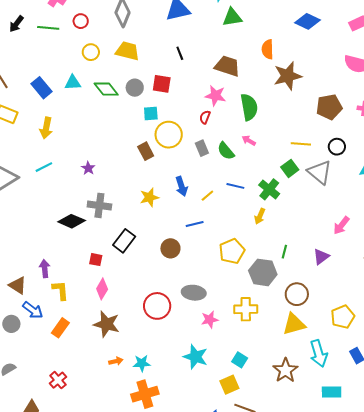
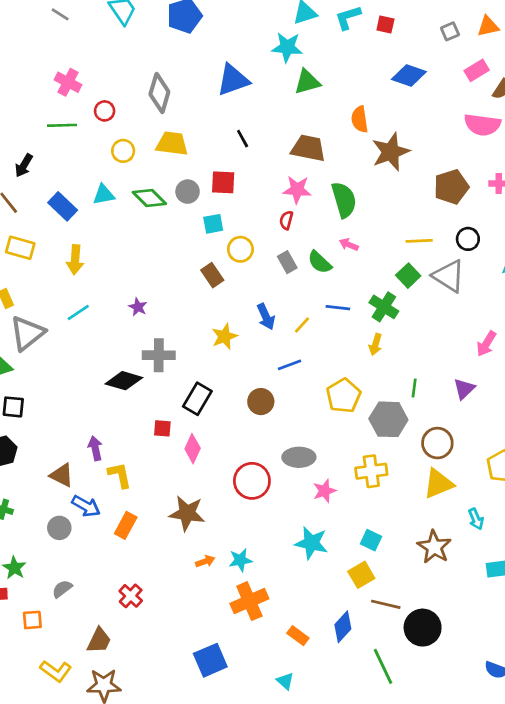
black arrow: (16, 24) -> (24, 165), moved
yellow circle: (169, 135) -> (240, 249), size x0.7
pink diamond: (102, 289) -> (193, 449), moved
cyan arrow: (319, 353) -> (476, 519), size x0.6

